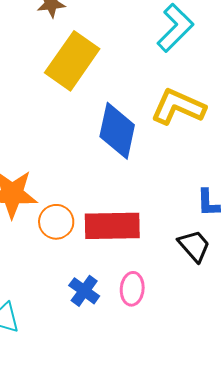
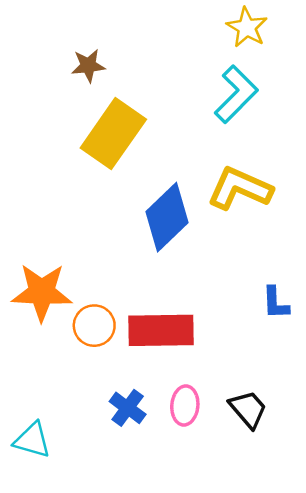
blue diamond: (117, 131) -> (167, 217), turned 34
black trapezoid: (194, 246) -> (248, 409), moved

